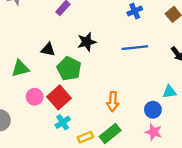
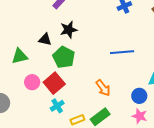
black star: (87, 42) -> (69, 30), moved
blue line: (135, 48) -> (122, 52), moved
orange arrow: (113, 102) -> (103, 88), turned -42

